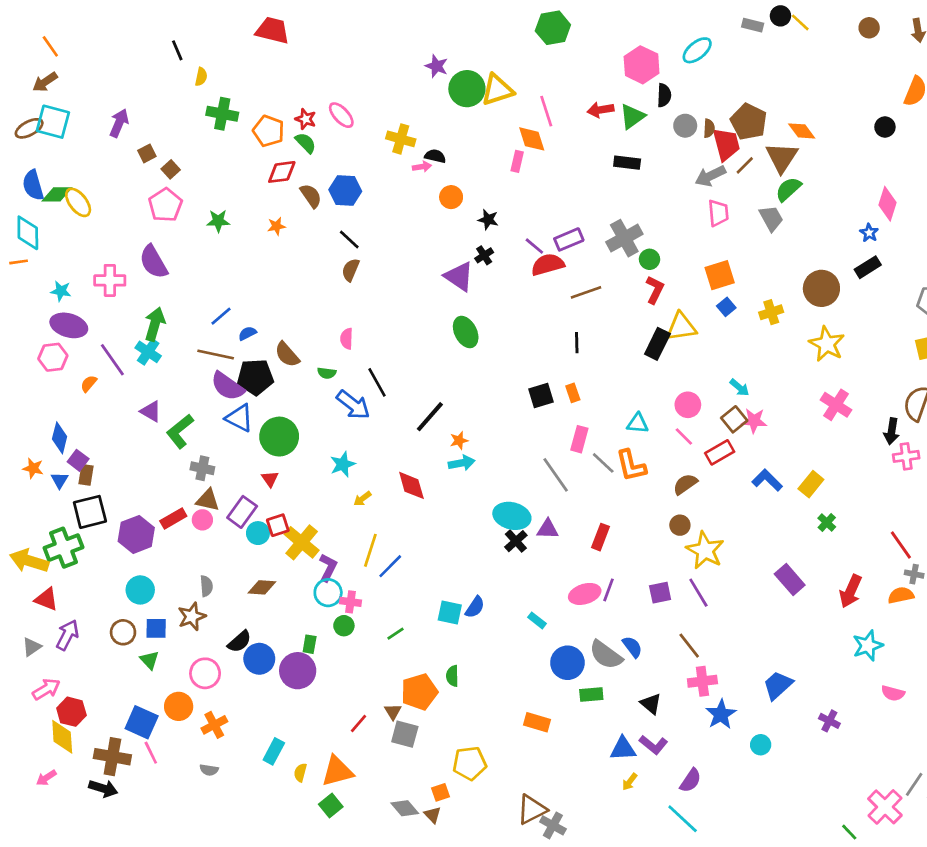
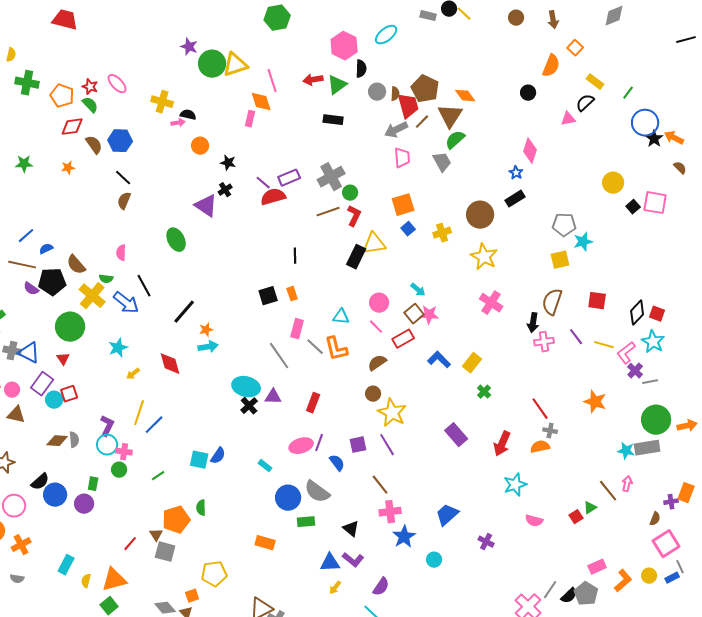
brown line: (586, 292) -> (328, 212), moved
green ellipse: (466, 332) -> (176, 240), moved
purple semicircle: (228, 386) -> (31, 289), size x0.6
blue triangle: (239, 418) -> (29, 353), moved
brown triangle: (208, 500) -> (16, 415), moved
yellow cross: (302, 542) -> (92, 296), moved
gray semicircle: (206, 586) -> (74, 440), moved
blue semicircle: (632, 647) -> (337, 463), moved
purple circle: (298, 671) -> (84, 504), size x0.7

